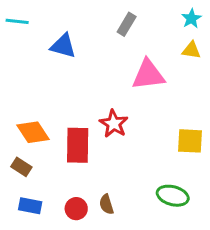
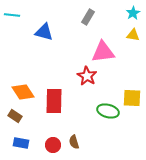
red star: (114, 124) -> (87, 76), moved
green ellipse: (173, 196) -> (108, 111), moved

